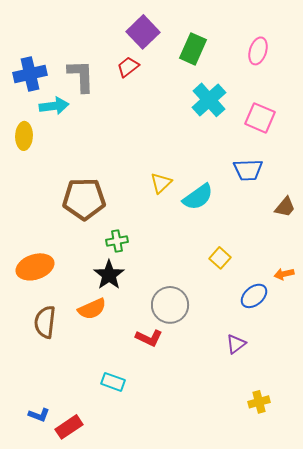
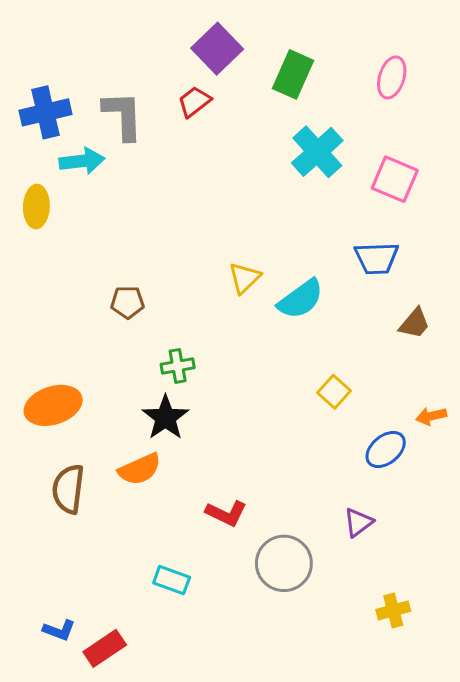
brown pentagon: (84, 199) -> (128, 302), size x0.5
brown trapezoid: (285, 207) -> (414, 323), moved
gray circle: (170, 305) -> (284, 563), moved

